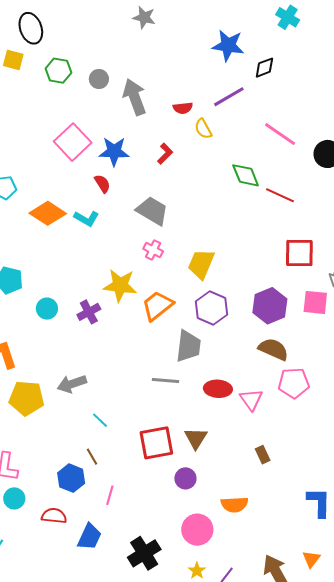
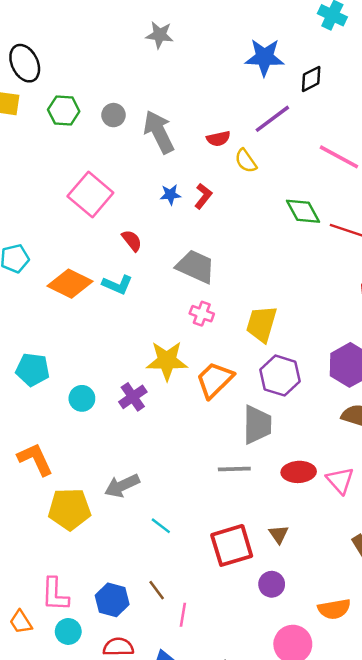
blue star: (114, 151) -> (170, 195), moved, size x0.6
brown triangle: (196, 438) -> (279, 534), size x0.7
brown line: (92, 457) -> (157, 590), moved
blue hexagon: (71, 478) -> (112, 600), moved

